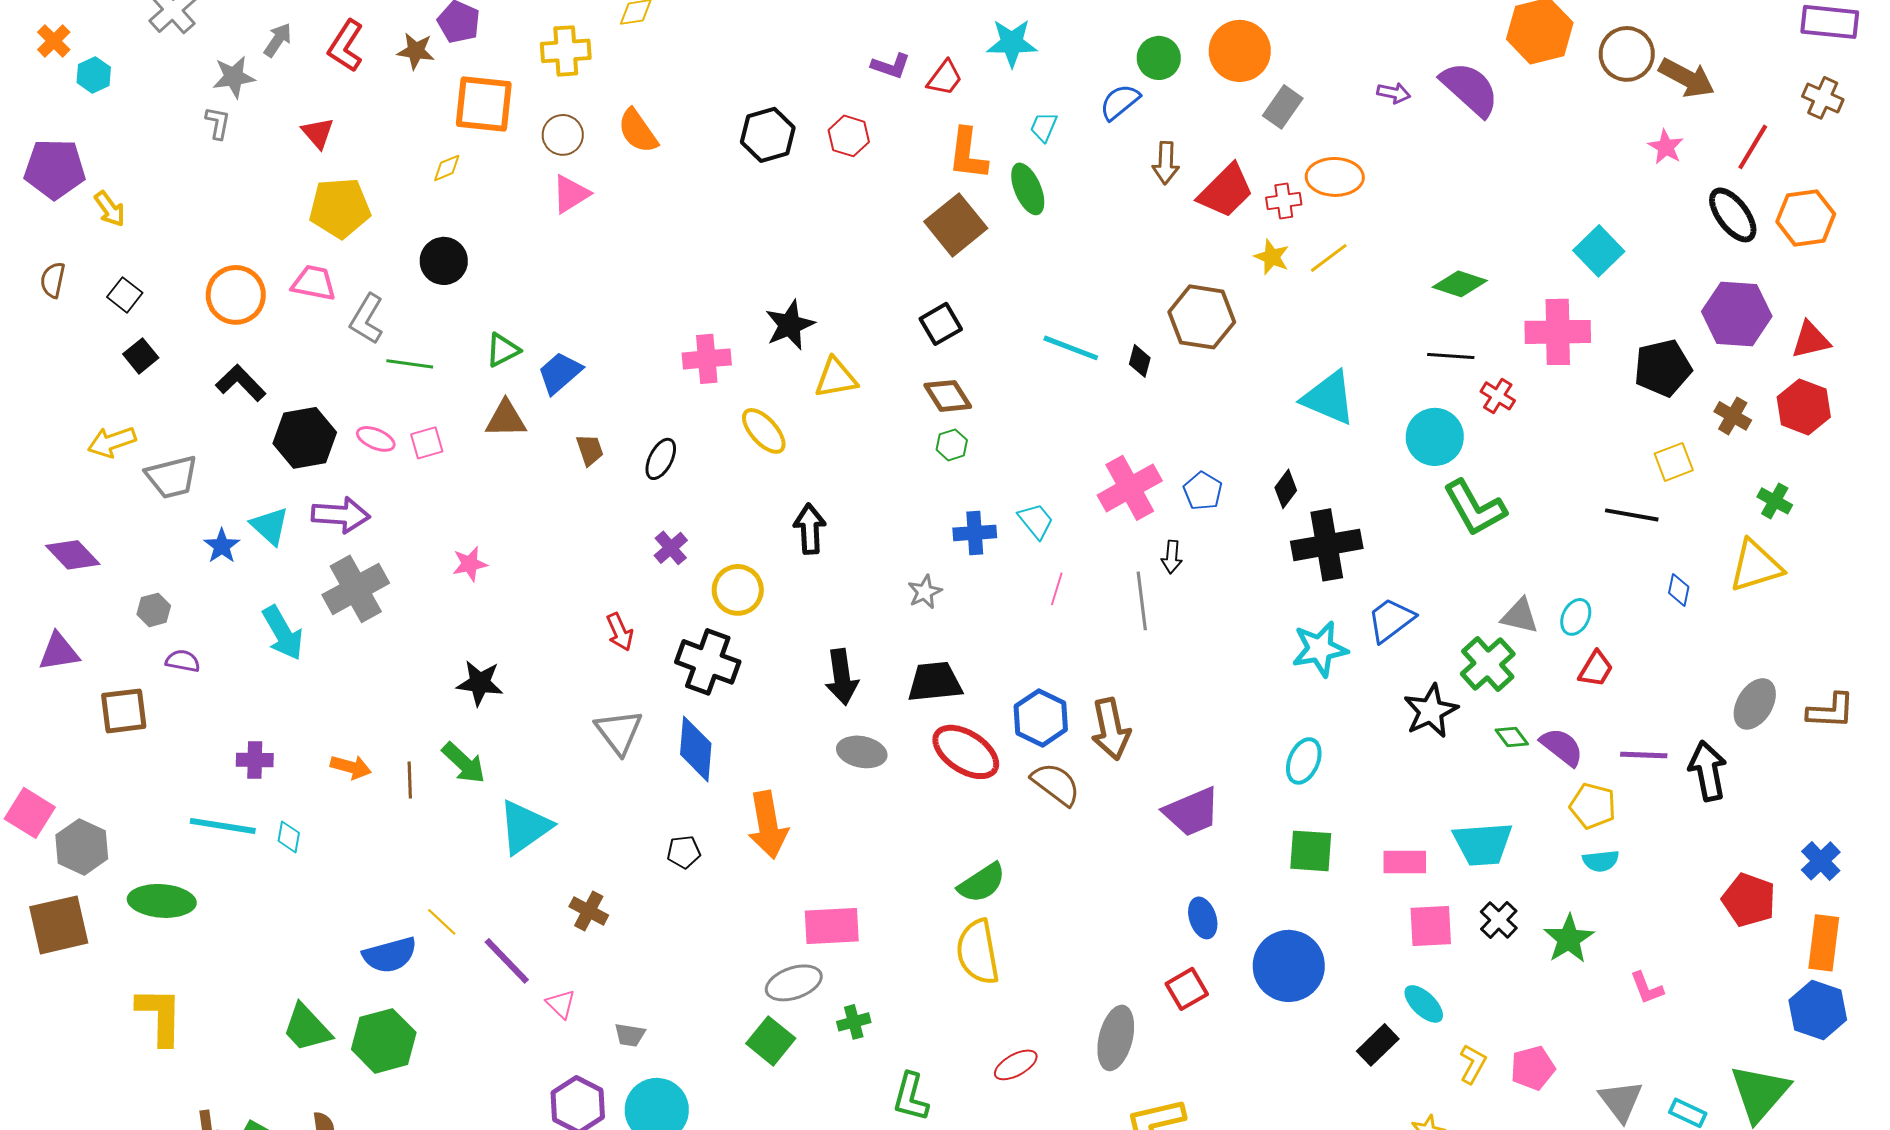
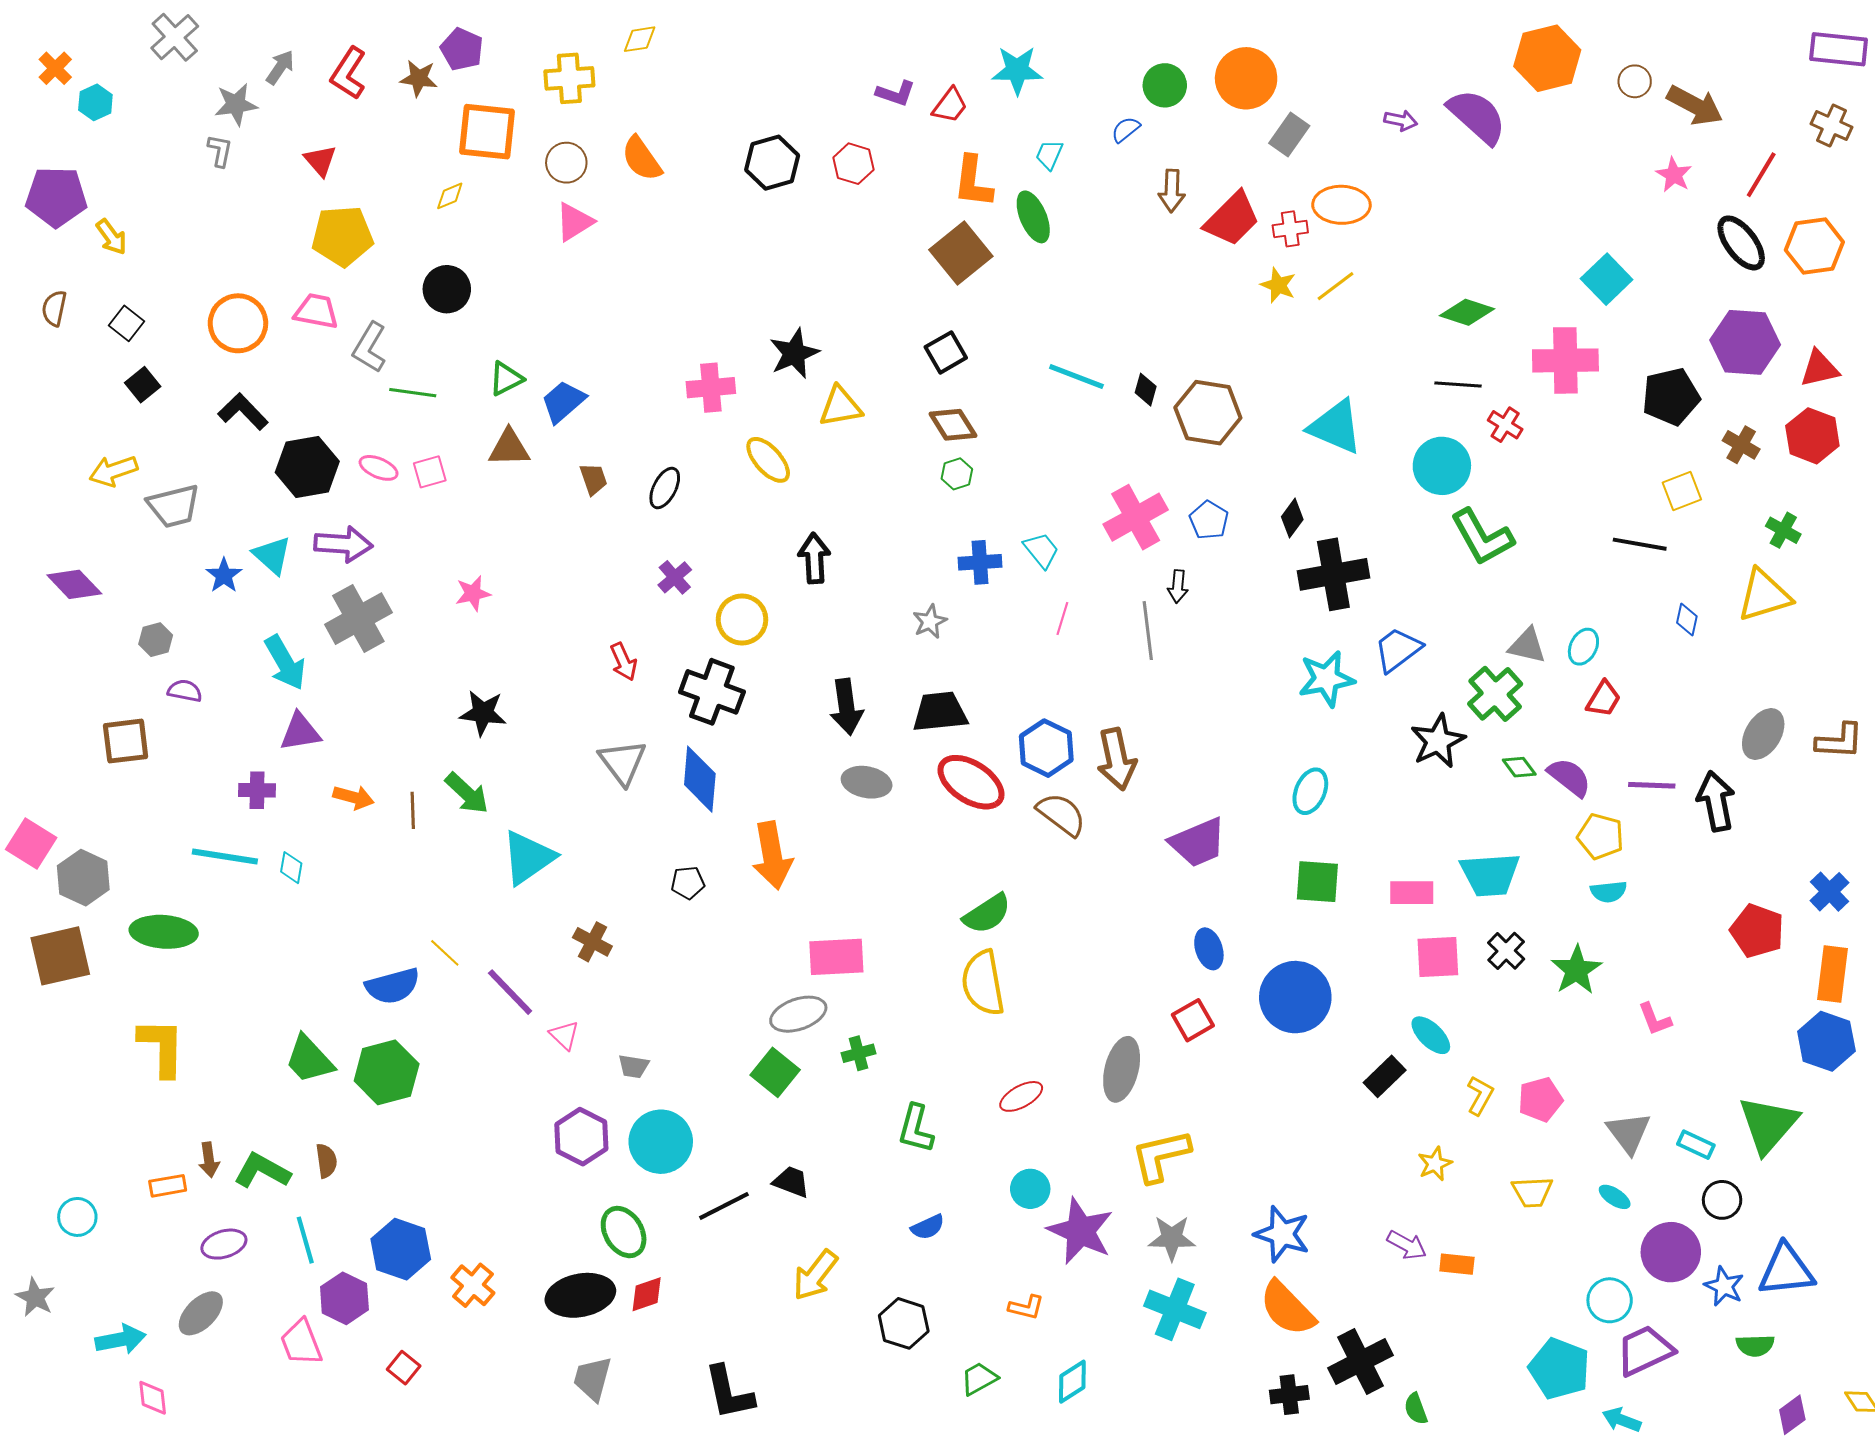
brown circle: (1627, 54) -> (1635, 81), size x0.6
blue semicircle: (1120, 102) -> (1126, 130), size x0.7
brown hexagon: (1202, 317) -> (1208, 413), moved
purple triangle: (59, 652) -> (300, 732), moved

